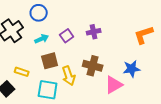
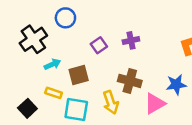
cyan arrow: (42, 39) -> (52, 64), moved
yellow rectangle: (22, 72) -> (54, 93), moved
yellow arrow: (69, 76) -> (111, 102), moved

